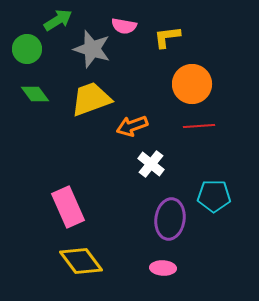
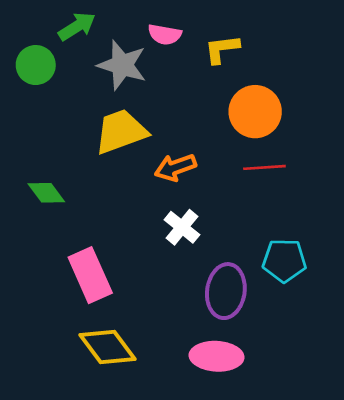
green diamond: (35, 94) -> (46, 193), moved
white cross: (151, 164) -> (182, 227), moved
pink ellipse: (163, 268) -> (217, 356), size x1.5

